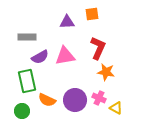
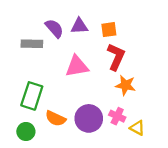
orange square: (92, 14) -> (109, 30), moved
purple semicircle: (40, 57) -> (54, 28), moved, turned -102
green rectangle: (27, 81) -> (32, 96), turned 30

